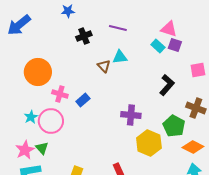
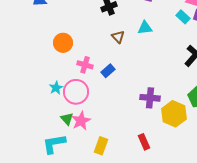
brown triangle: (104, 66) -> (118, 37), moved
orange circle: (38, 72) -> (63, 43), size x0.7
purple cross: (131, 115) -> (150, 98), moved
pink star: (25, 150) -> (81, 121), moved

